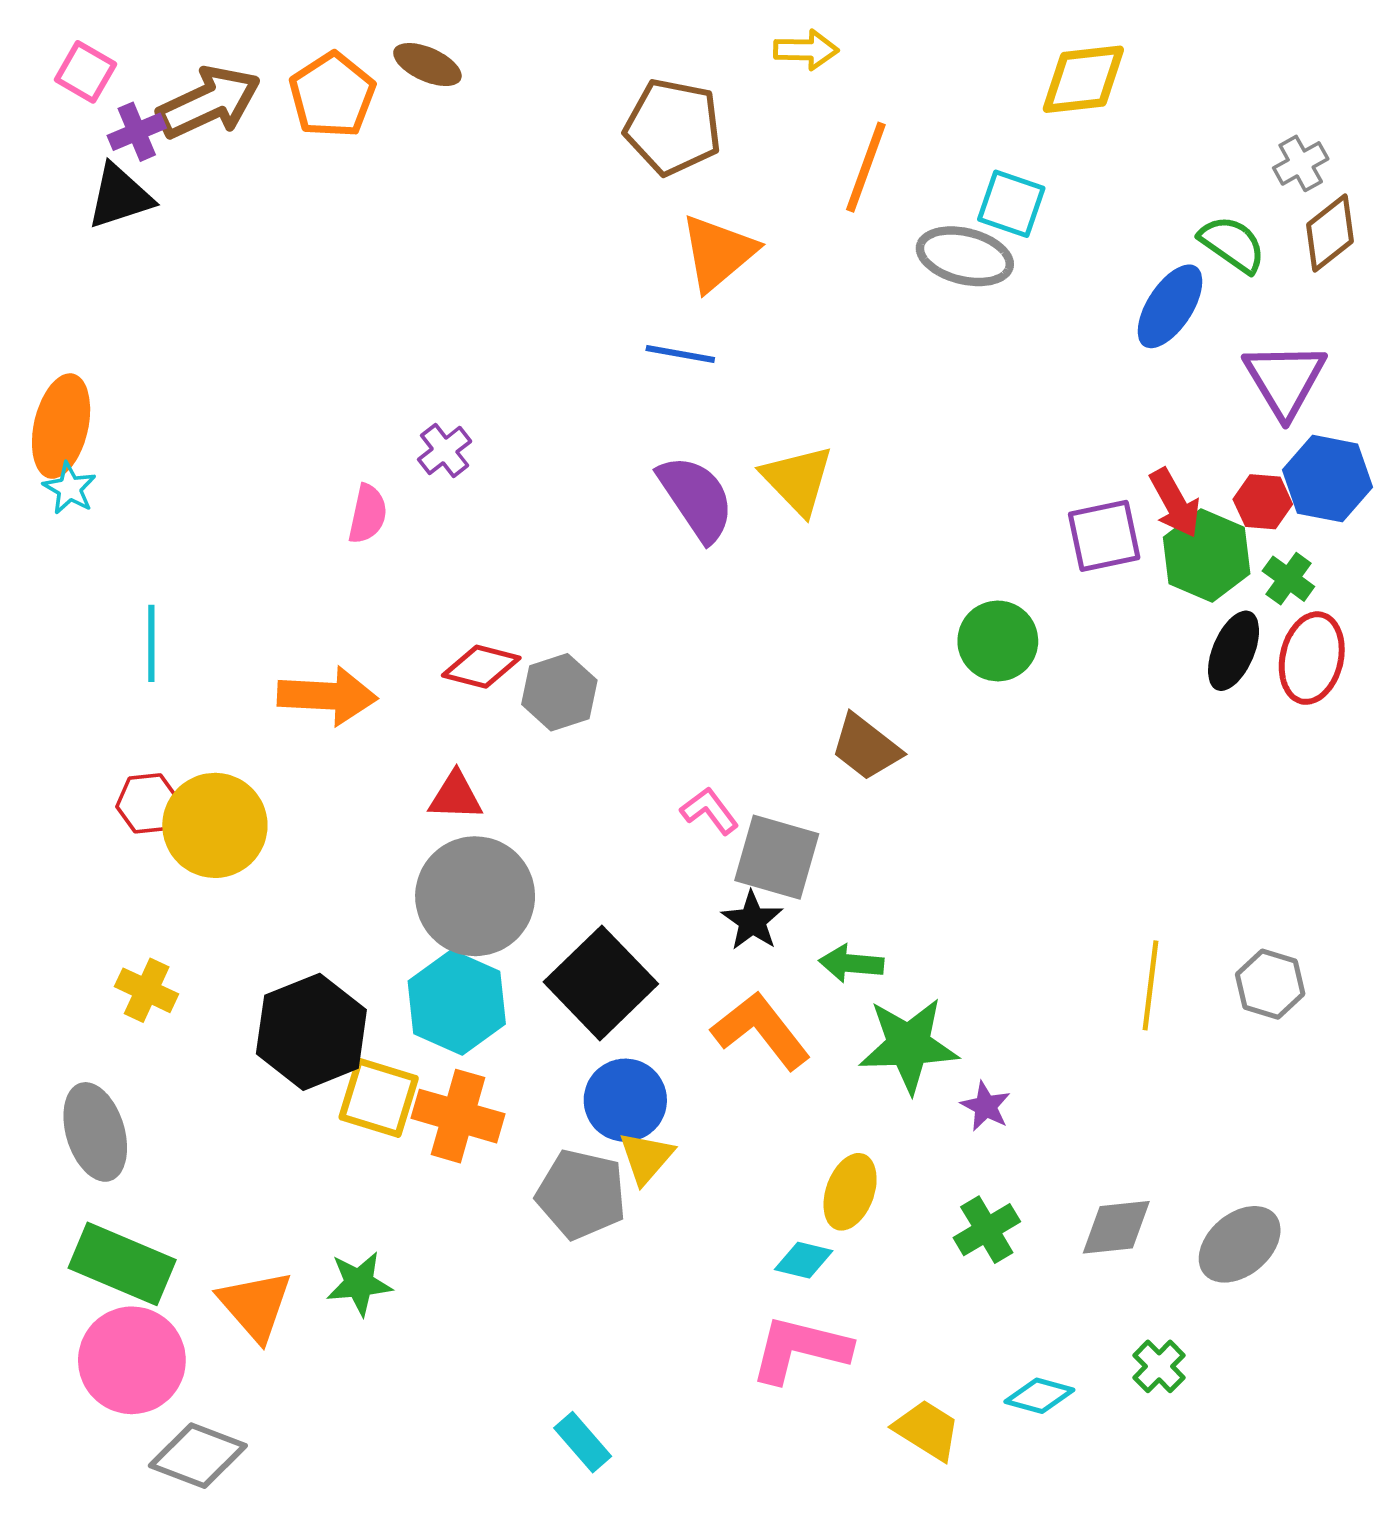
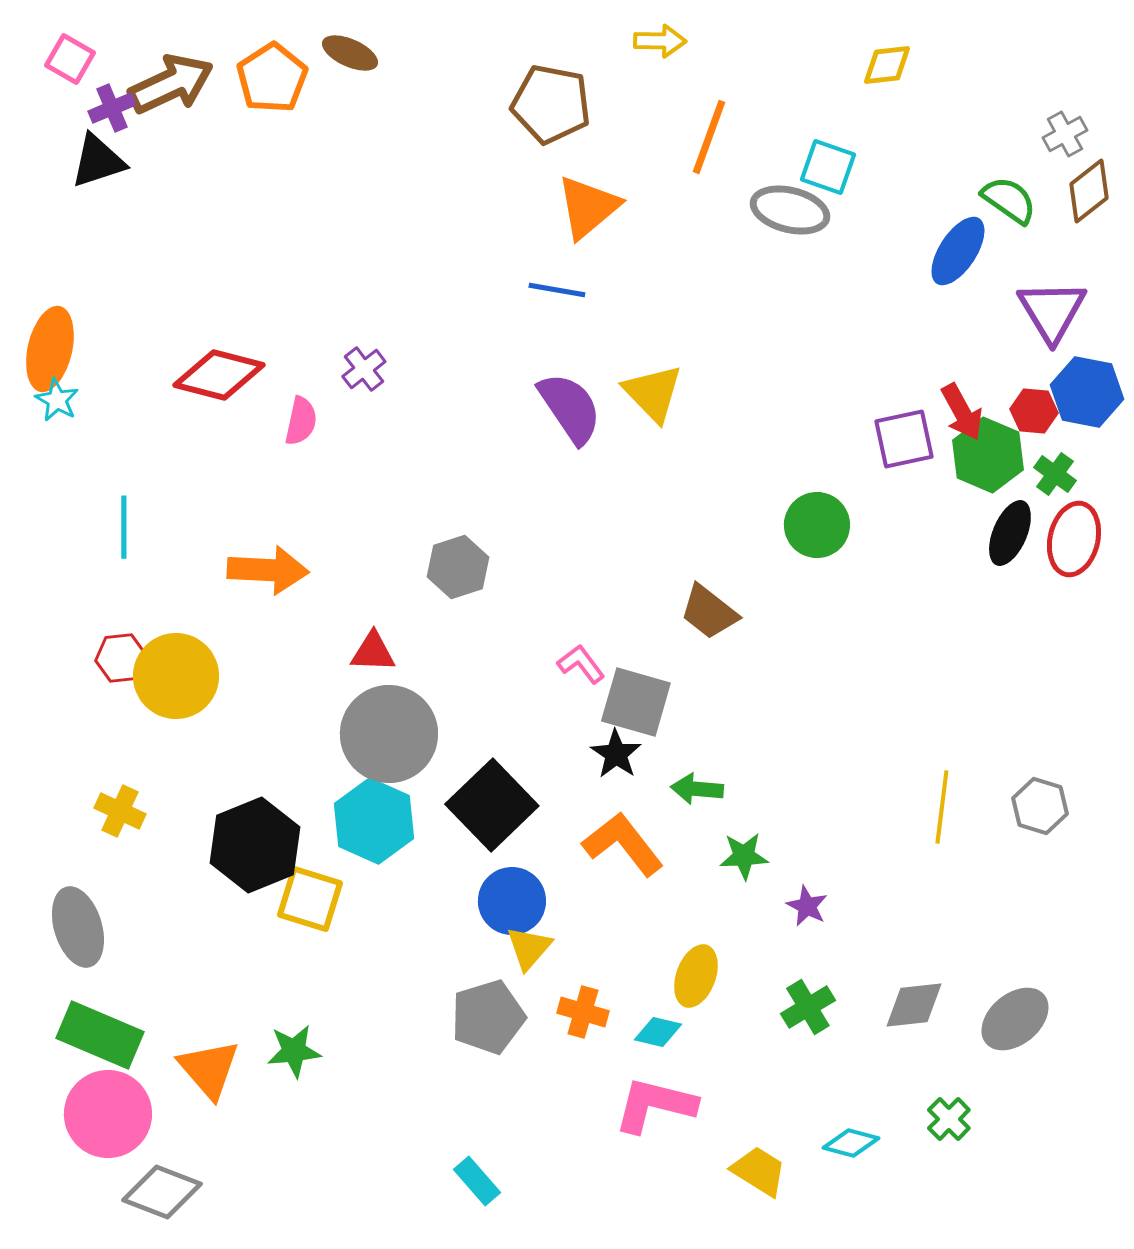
yellow diamond: (1083, 79) -> (887, 65), size x0.7
red diamond: (481, 667) -> (219, 375), moved, size x1.4
green star: (909, 1045) -> (744, 856), size x0.6
orange cross: (458, 1116) -> (583, 1012), moved, size x0.7
gray pentagon: (581, 1194) -> (488, 1017), moved, turned -30

